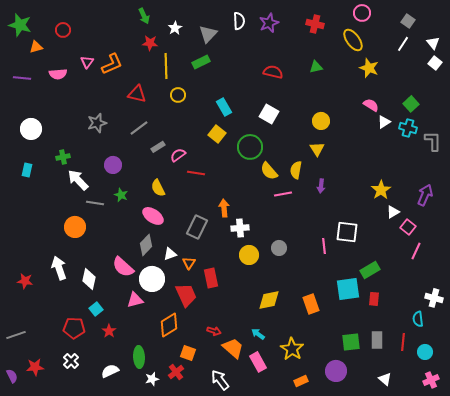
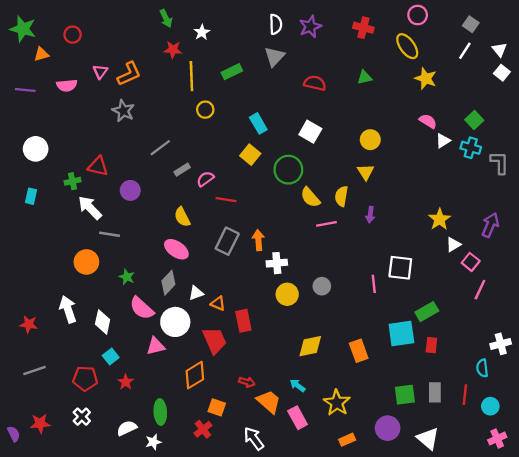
gray triangle: (208, 34) -> (275, 57), moved
red triangle: (137, 94) -> (98, 166), moved
gray star: (97, 123) -> (123, 111), moved, turned -30
green star: (121, 195) -> (127, 277), moved
gray rectangle: (197, 227) -> (227, 241), moved
orange triangle: (189, 263) -> (218, 303), turned -40
white cross: (434, 298) -> (501, 344), turned -30
gray line: (16, 335) -> (34, 370), moved
white star: (152, 379) -> (153, 442), moved
white triangle: (385, 379) -> (428, 439), moved, size x1.5

